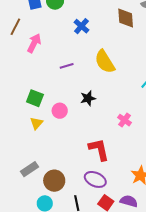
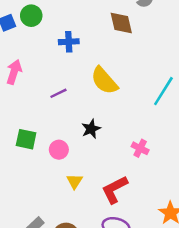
blue cross: (81, 26) -> (69, 42), turned -35
yellow triangle: (36, 123) -> (75, 181), moved
red L-shape: (99, 150) -> (115, 189), turned -95

